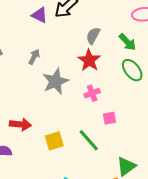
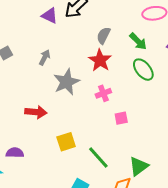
red arrow: (20, 124) -> (36, 112), moved
green line: (89, 140) -> (98, 157), moved

